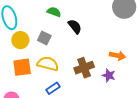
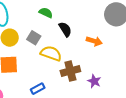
orange arrow: (117, 56) -> (94, 41), moved
yellow semicircle: (48, 64) -> (51, 53), moved

